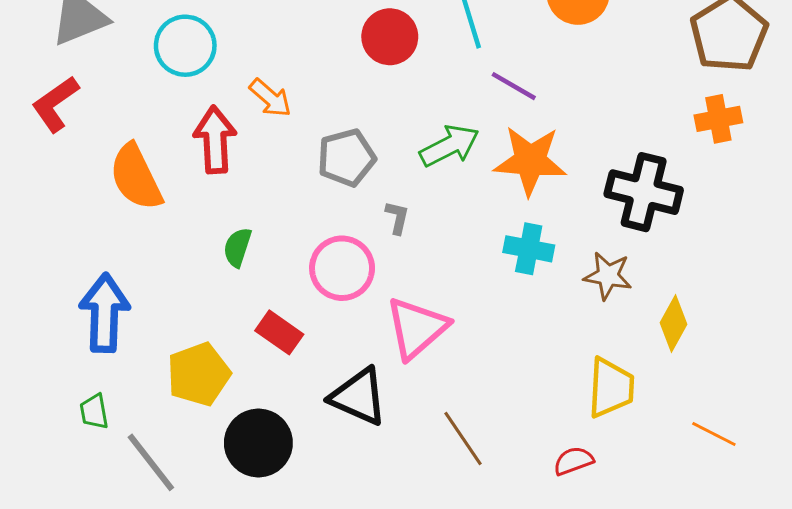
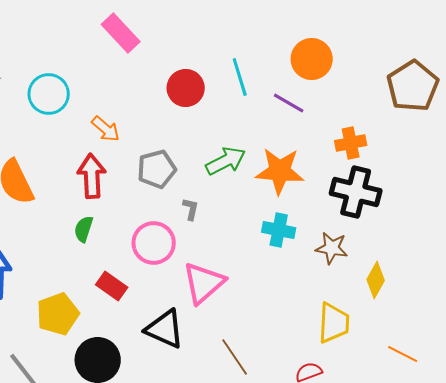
purple line: (514, 86) -> (289, 103), moved
orange cross: (718, 119) -> (351, 143), moved
red arrow: (215, 140) -> (92, 176), moved

